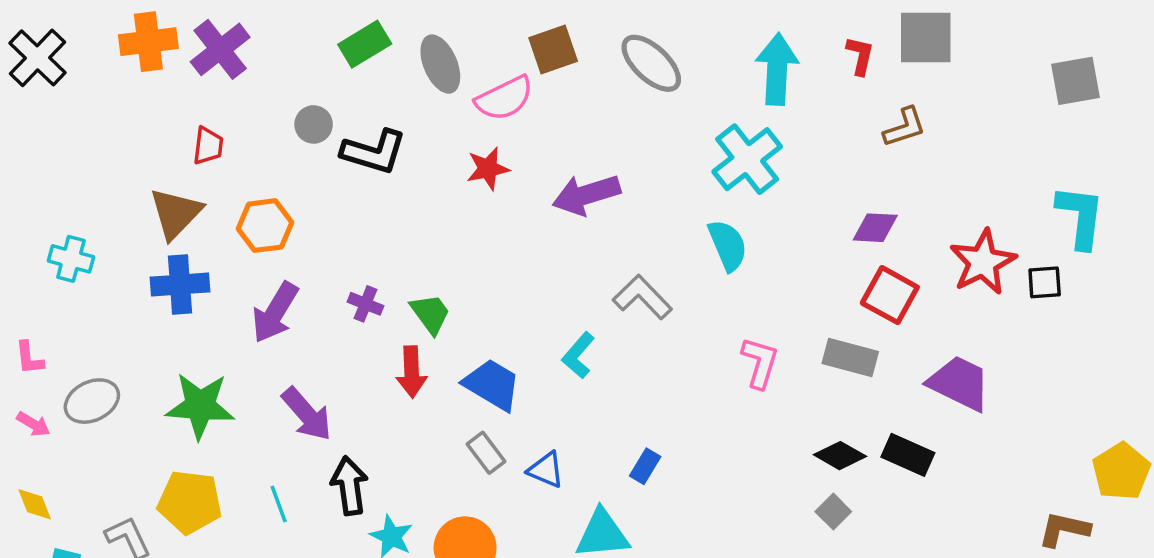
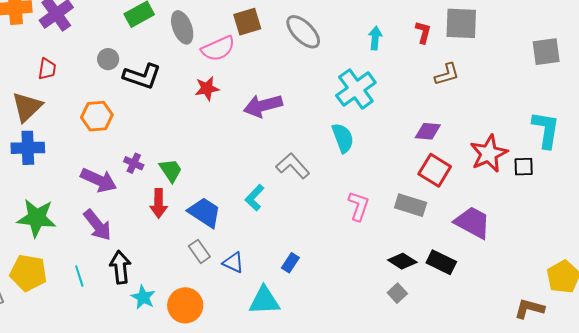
cyan arrow: (777, 69) -> (375, 38), size x0.6
orange hexagon: (265, 226) -> (97, 116), moved
purple arrow: (275, 312) -> (99, 180), moved, turned -99

